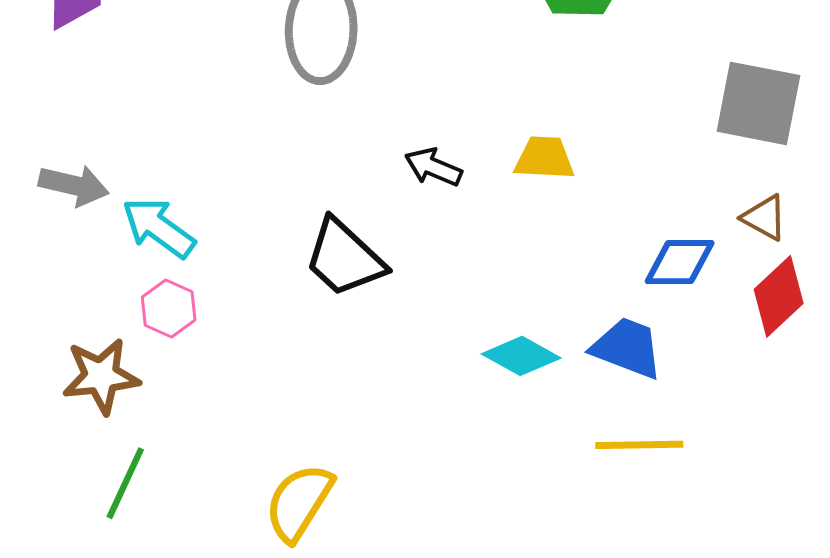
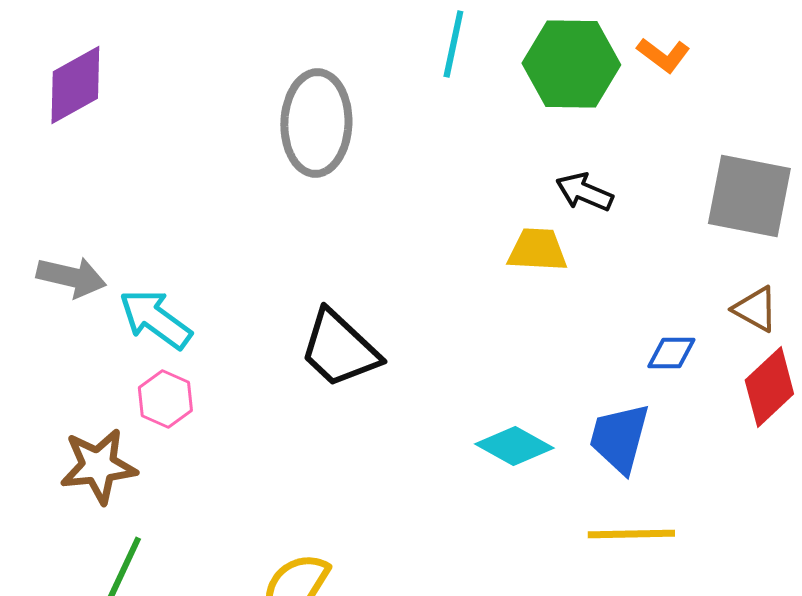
black arrow: (433, 167) -> (584, 192), moved
blue diamond: (680, 262) -> (671, 353), size x0.7
blue trapezoid: (627, 348) -> (619, 438), turned -96

